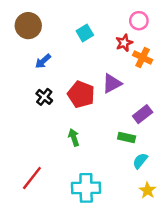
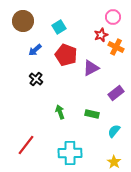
cyan square: (85, 33) -> (59, 27), moved
red pentagon: (81, 94) -> (66, 55), moved
green rectangle: (127, 137) -> (92, 114), moved
yellow star: (148, 190) -> (114, 162), moved

